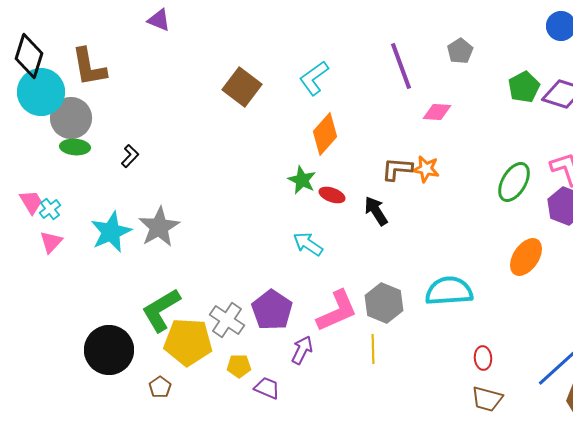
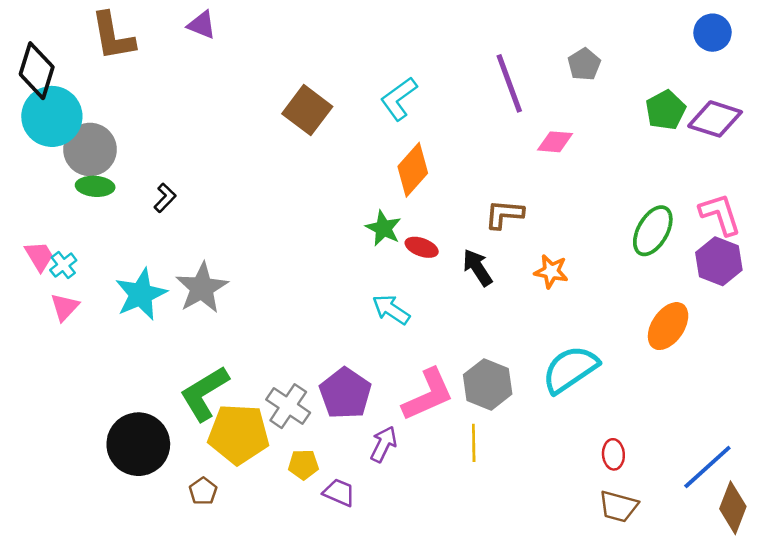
brown L-shape: (89, 67) -> (113, 36), moved
orange star: (426, 169) -> (551, 271), moved
cyan semicircle: (449, 291) -> (570, 369), turned -30

